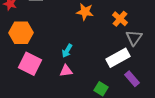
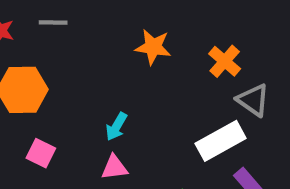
gray triangle: (134, 38) -> (253, 100), turned -30
pink square: (30, 64) -> (41, 153), size x0.6

